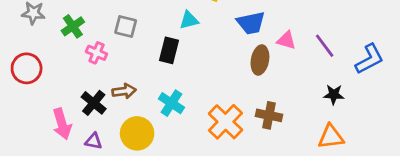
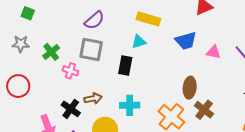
gray square: (126, 27) -> (91, 50), size x1.4
brown ellipse: (260, 60) -> (190, 88), moved
cyan cross: (171, 103) -> (130, 105), turned -30
brown cross: (269, 115) -> (204, 110), turned 30

